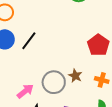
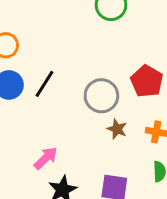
gray circle: (54, 82) -> (101, 96), moved

